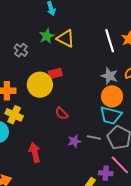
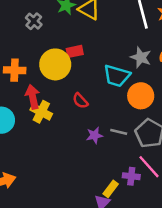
orange circle: (112, 96) -> (141, 96), moved
yellow cross: (14, 115) -> (41, 112), moved
cyan trapezoid: (111, 115) -> (117, 76), moved
red arrow: (35, 153) -> (33, 97), moved

